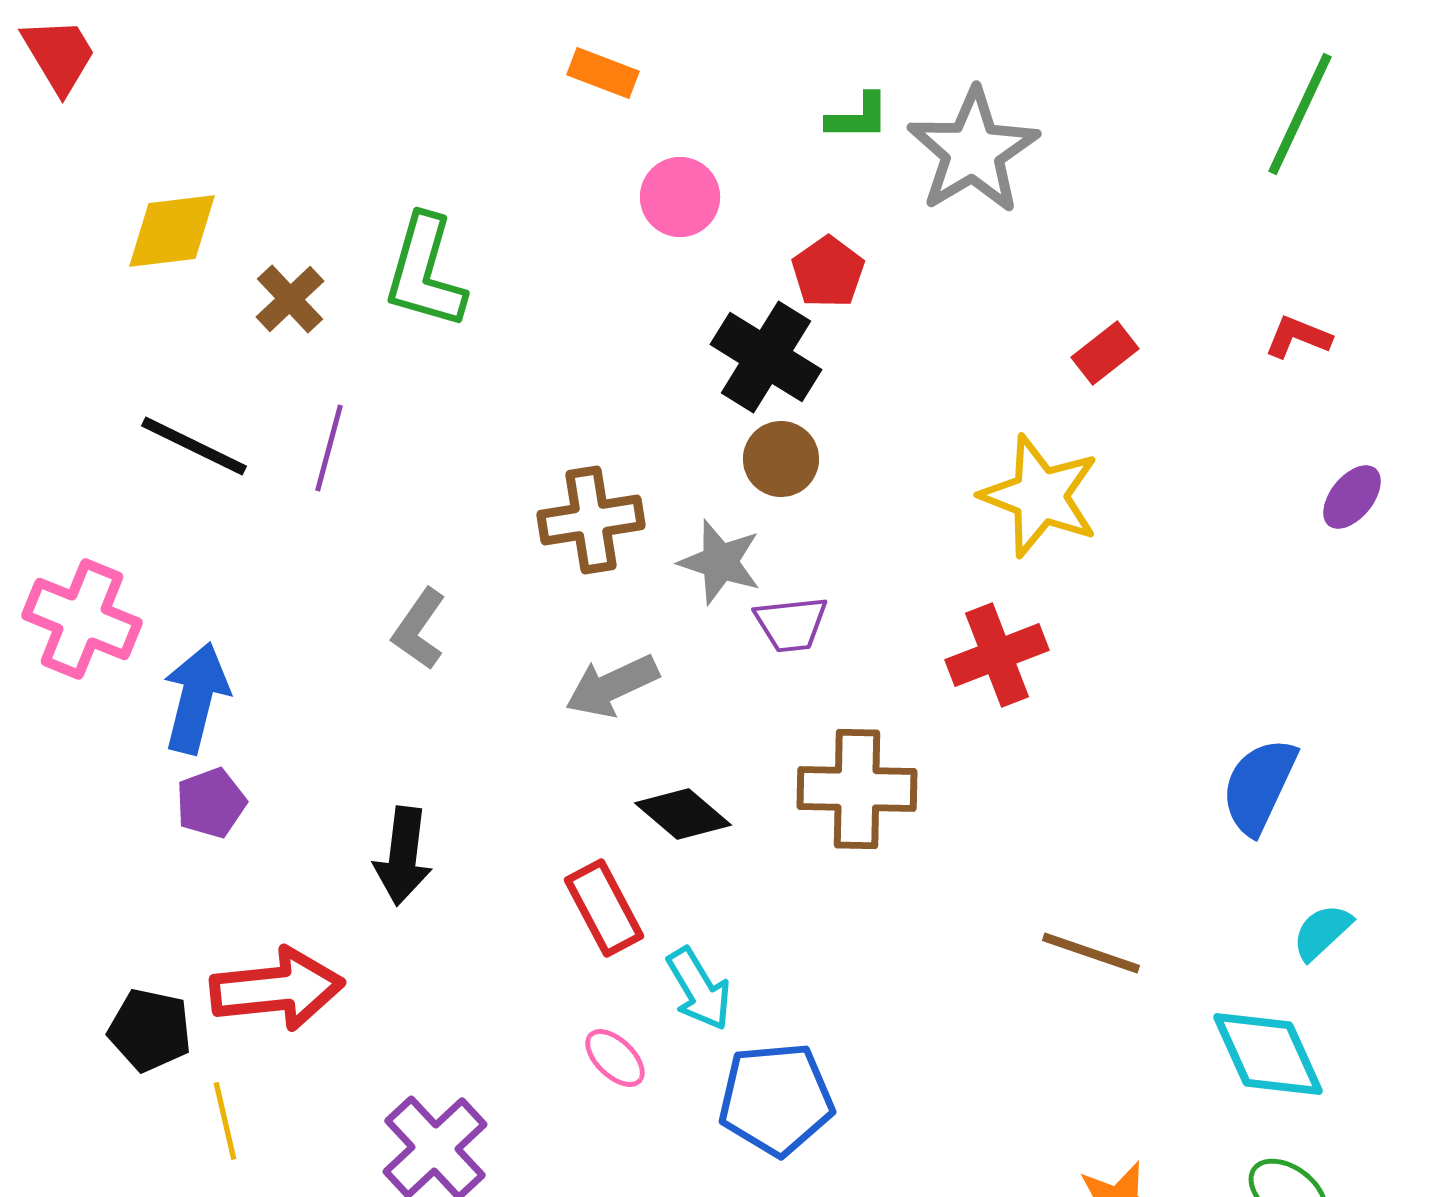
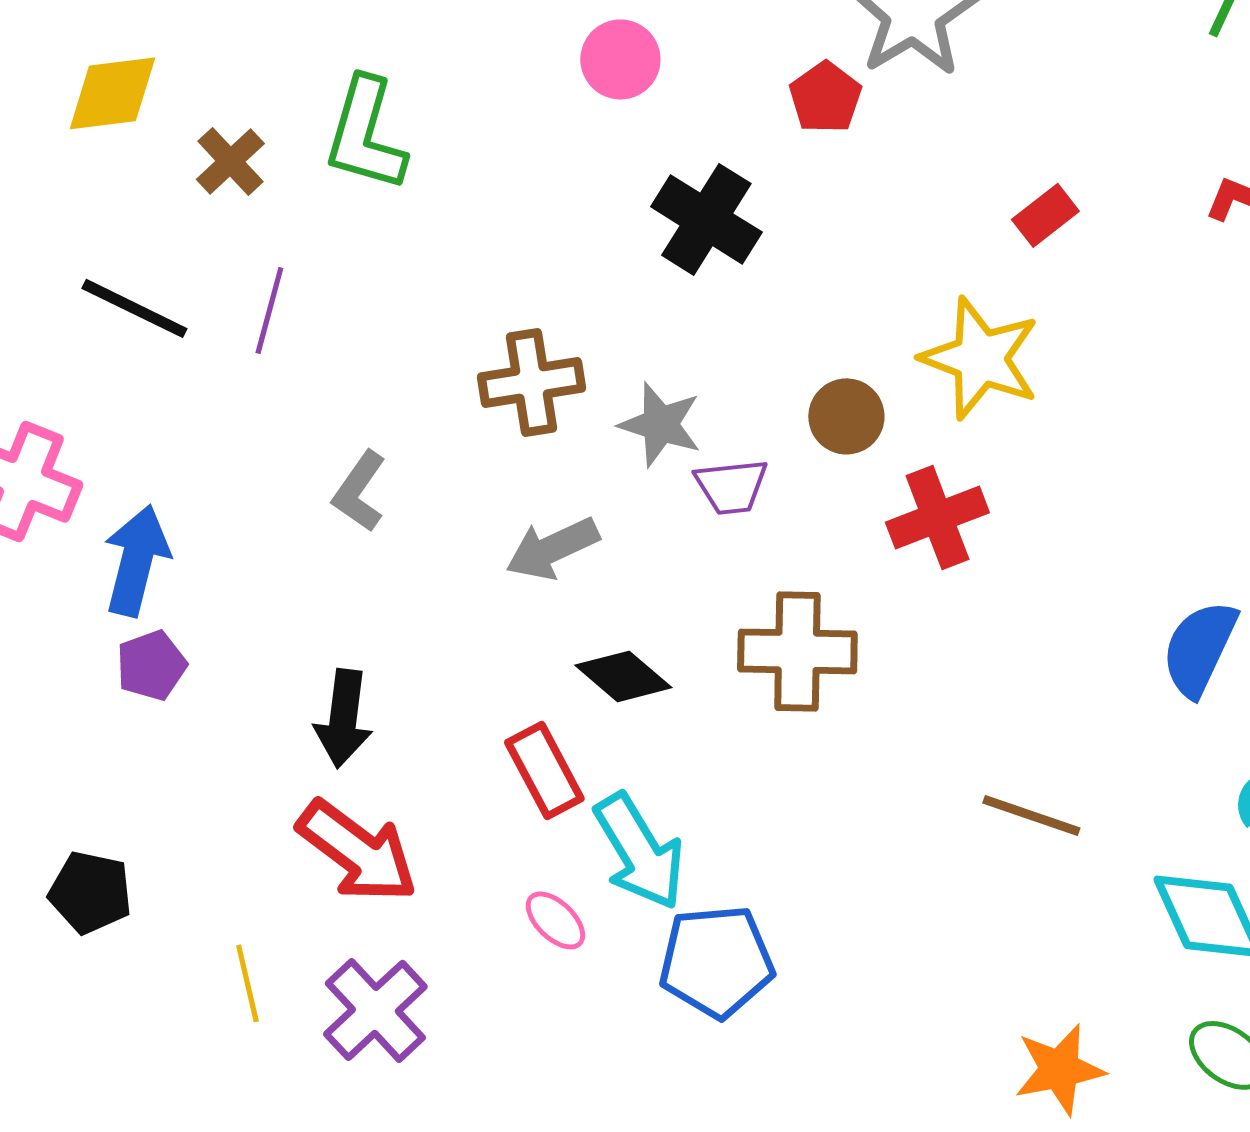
red pentagon: (828, 272) -> (825, 97), moved
brown circle: (781, 459) -> (846, 416), moved
red arrow: (277, 989) -> (357, 851), moved, turned 43
cyan arrow: (699, 989) -> (639, 851), size x1.4
yellow line: (225, 1121) -> (247, 983), moved

